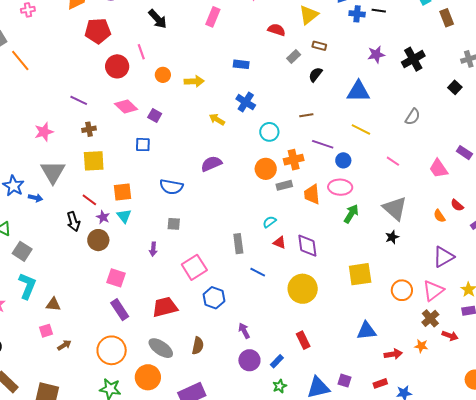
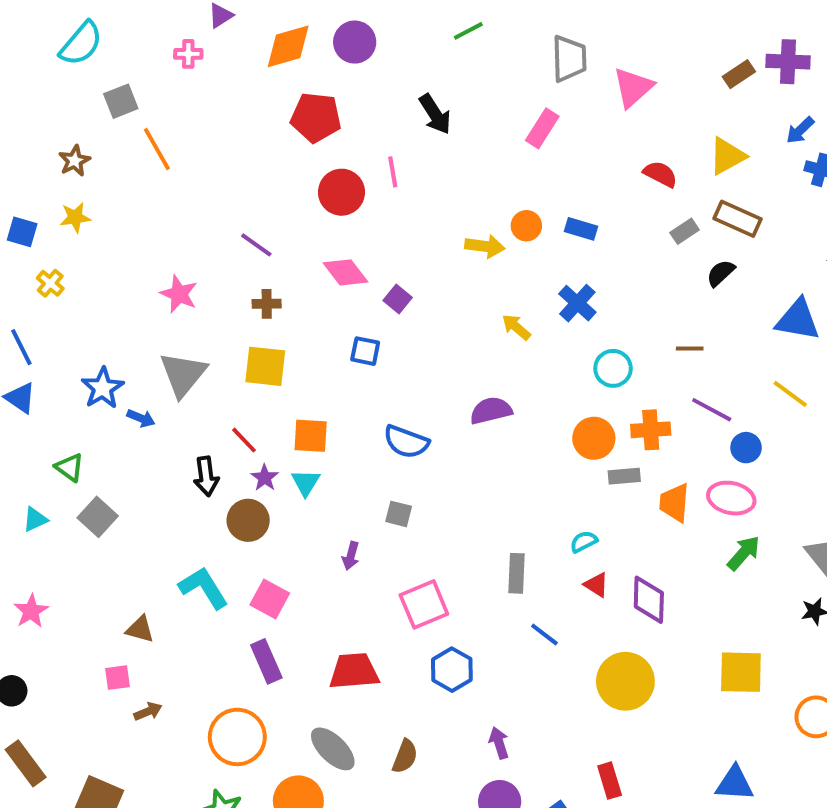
brown rectangle: (319, 46) -> (738, 219), size x1.6
orange circle: (163, 75) -> (526, 226), moved
pink star: (44, 132) -> (179, 294), turned 30
cyan L-shape: (27, 286) -> (204, 588), moved, turned -64

